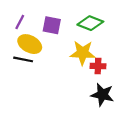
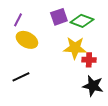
purple square: (52, 25) -> (59, 17), moved, turned -30
black line: (23, 59) -> (21, 77), moved, turned -36

